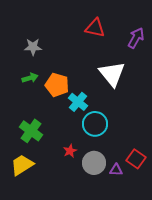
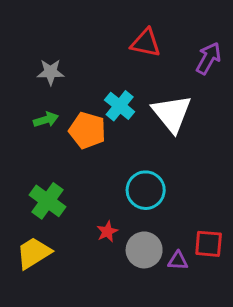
cyan cross: (78, 102) -> (120, 106), moved
red square: (136, 159) -> (209, 244), turned -30

